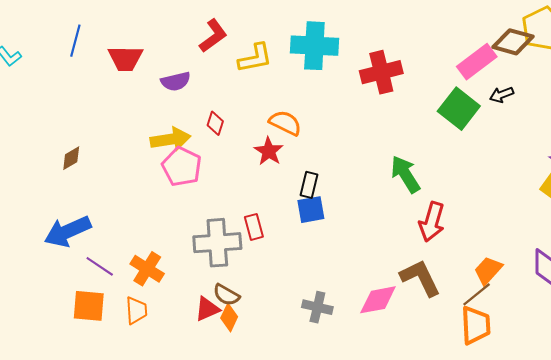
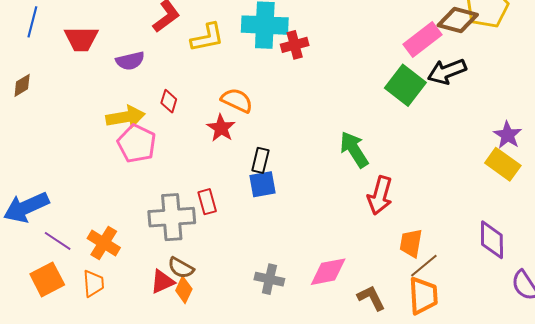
red cross: (381, 72) -> (295, 45), moved, size x0.7
black arrow: (502, 95) -> (447, 71), size x1.6
brown diamond: (71, 158) -> (22, 85), moved
orange trapezoid: (488, 270) -> (411, 243), moved, turned -32
brown L-shape: (420, 278) -> (371, 298), moved, size x0.7
orange square: (89, 306) -> (47, 279), turned -32

